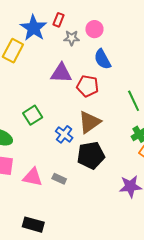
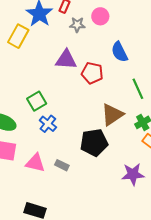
blue semicircle: (102, 59) -> (120, 52), moved
brown triangle: (89, 122) -> (112, 115), moved
blue cross: (64, 134) -> (48, 124), moved

